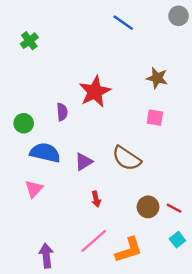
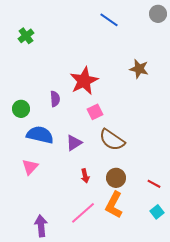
pink square: (155, 118) -> (95, 112), moved, turned -35
brown circle: (148, 207) -> (116, 178), moved
orange L-shape: (129, 250) -> (114, 205), moved, turned 136

